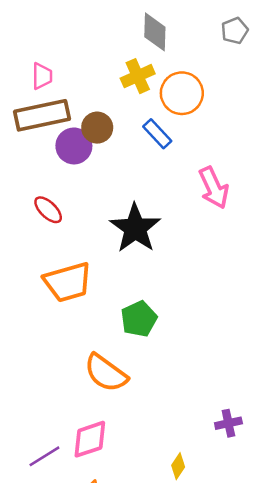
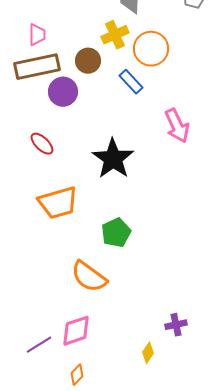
brown circle: (97, 128) -> (88, 61), moved
purple cross: (228, 423) -> (176, 325), moved

